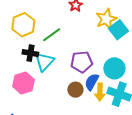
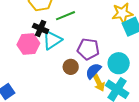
pink hexagon: (23, 83) -> (28, 44), moved
brown circle: (75, 90) -> (71, 67), moved
yellow arrow: (100, 92) -> (99, 83), turned -42

